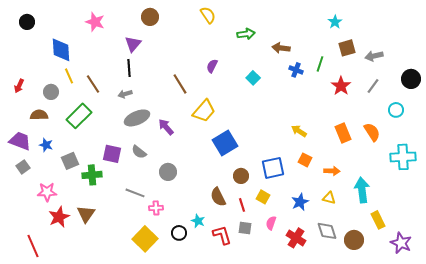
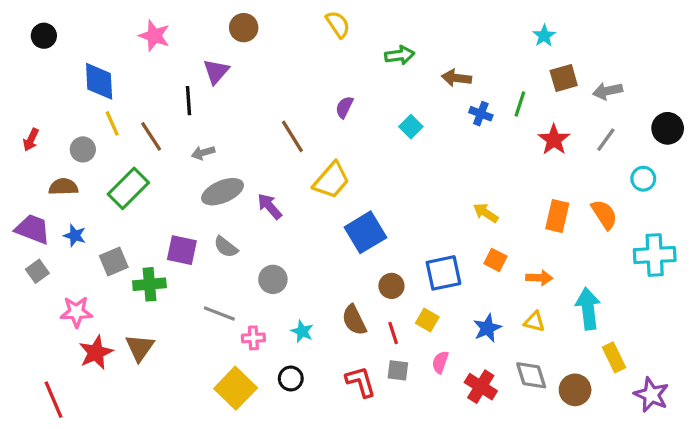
black line: (129, 68) -> (188, 101), moved
orange rectangle: (343, 133) -> (557, 216), turned 36
cyan star: (198, 221) -> (302, 331), moved

